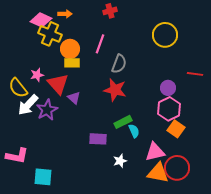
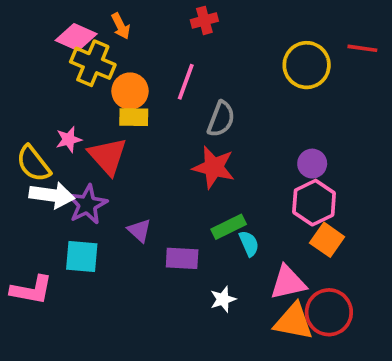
orange arrow: (65, 14) -> (121, 26), turned 64
red line: (195, 74) -> (362, 48), moved
purple triangle: (74, 98) -> (139, 230), moved
white arrow: (28, 105) -> (52, 195), turned -125
cyan square: (43, 177) -> (82, 257), moved

